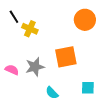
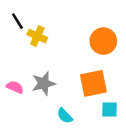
orange circle: (85, 20) -> (103, 41), moved
orange square: (66, 57) -> (93, 83), moved

